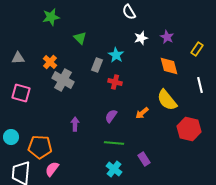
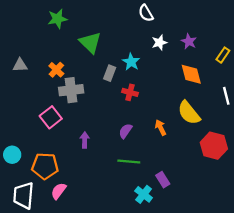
green triangle: (80, 38) -> (90, 43), size x1.5
gray cross: (63, 80) -> (71, 90), turned -35
pink square: (21, 93) -> (51, 117), moved, turned 36
orange arrow: (142, 113) -> (161, 128), turned 104
cyan cross: (114, 169) -> (144, 194), moved

